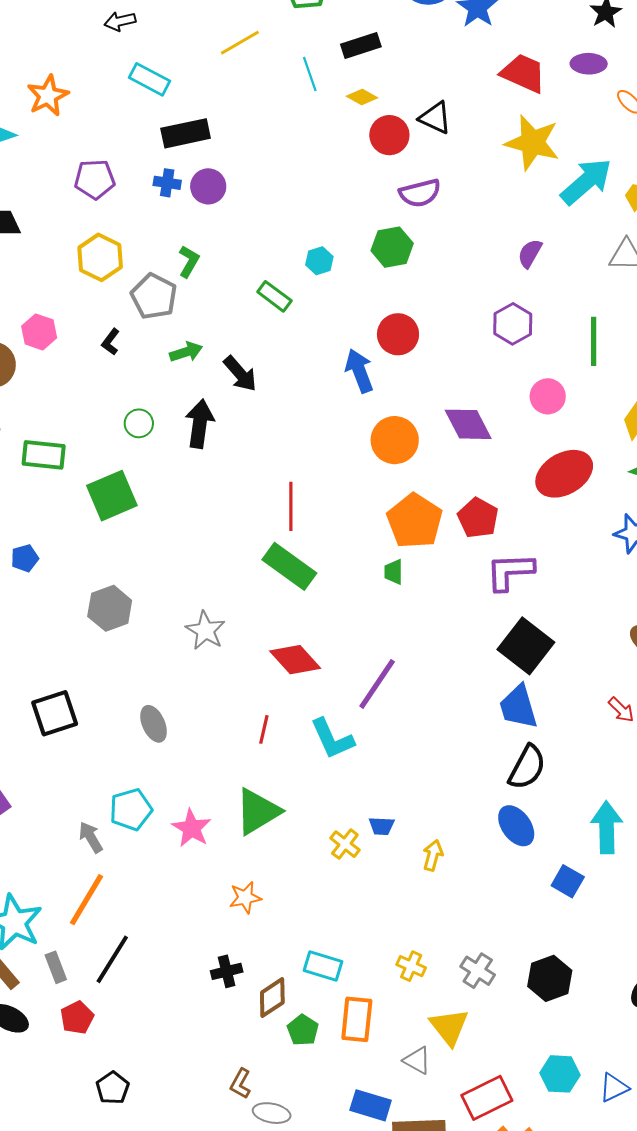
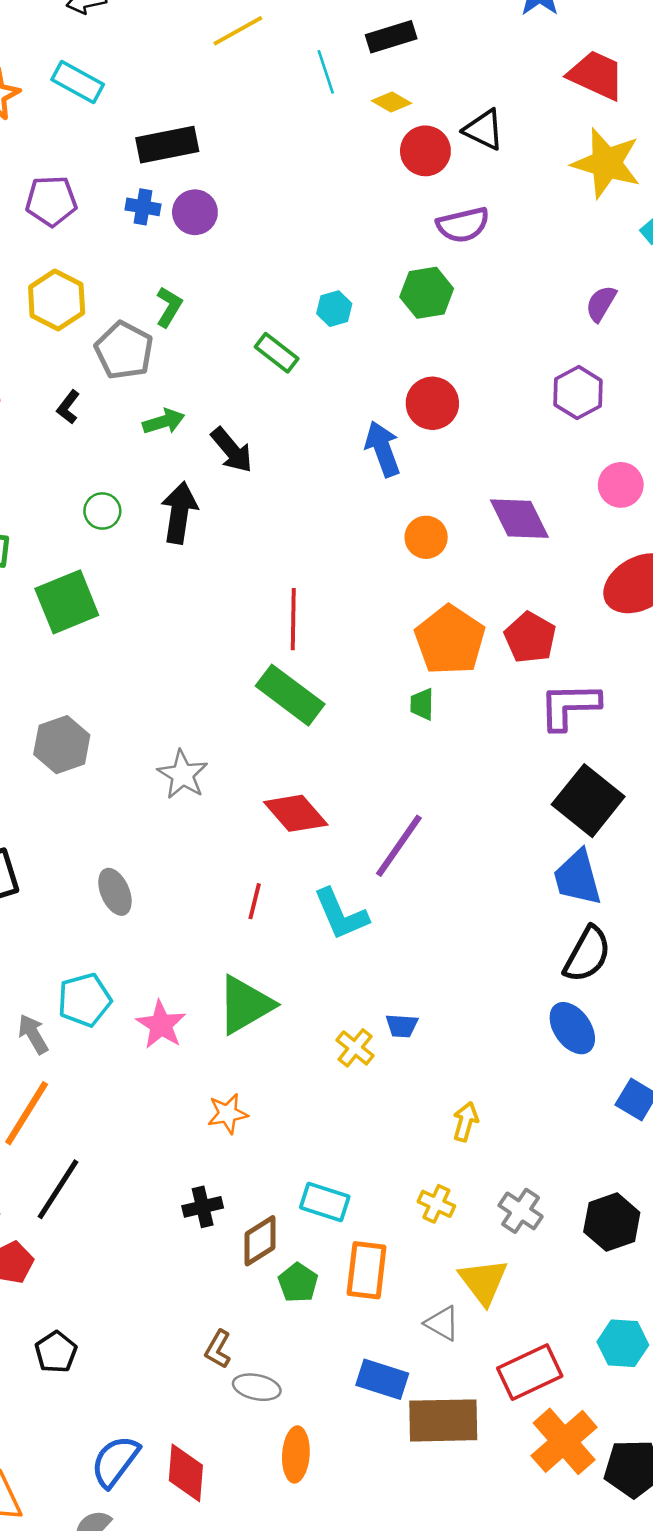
cyan rectangle: (150, 79) -> (78, 82), moved
orange circle: (395, 440) -> (426, 537), size x0.7
yellow arrow: (433, 855) -> (465, 1122), moved

